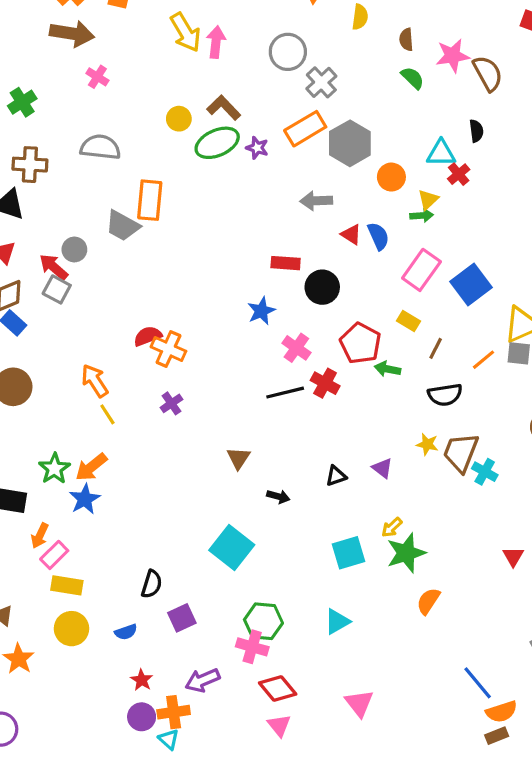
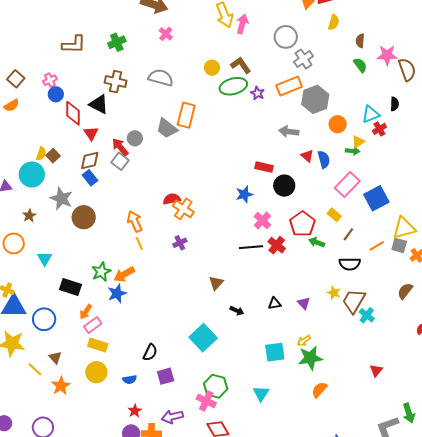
cyan triangle: (441, 153) -> (371, 114), turned -30
cyan triangle: (337, 622) -> (261, 393), turned -36

